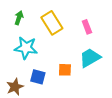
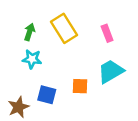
green arrow: (19, 18) -> (30, 32), moved
cyan star: (26, 48) -> (32, 59), size x0.7

